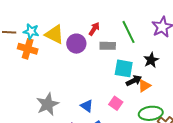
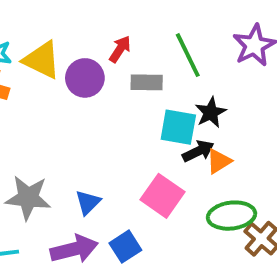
black star: (151, 60) -> (211, 112), moved
pink square: (116, 103) -> (163, 196), size x1.5
gray star: (48, 104) -> (28, 198), turned 30
blue triangle: (87, 106) -> (88, 202), moved, turned 40

